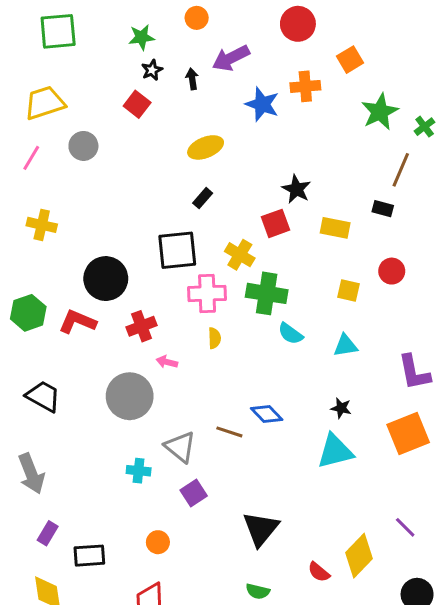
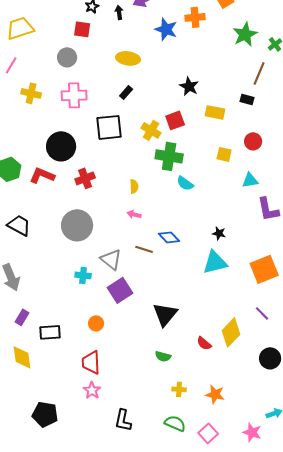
red square: (137, 104) -> (82, 29), turned -30
gray circle: (83, 146) -> (67, 57), moved
yellow ellipse: (206, 147) -> (128, 58), turned 30
red square: (276, 223) -> (175, 120), moved
yellow cross: (42, 225) -> (31, 93), moved
pink cross: (207, 293) -> (74, 95), moved
cyan triangle: (346, 346) -> (250, 180), moved
pink arrow: (167, 362) -> (134, 214), moved
orange square: (408, 433) -> (264, 269), moved
purple square: (194, 493) -> (120, 290), size x1.4

